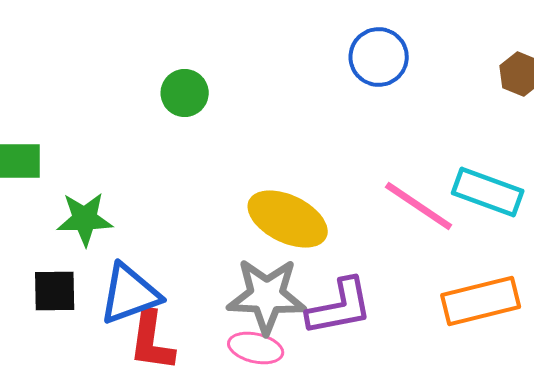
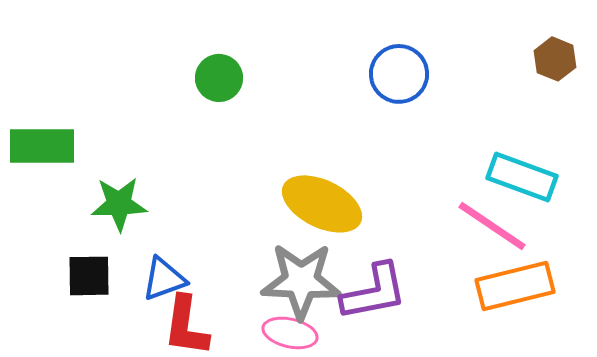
blue circle: (379, 57) -> (399, 74), moved
pink line: (419, 206) -> (492, 226), moved
blue triangle: (130, 294) -> (164, 279), size x0.7

